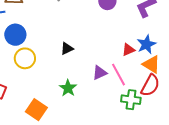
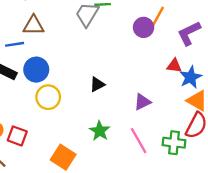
red triangle: (128, 50) -> (174, 66), moved, turned 32
purple triangle: (100, 73) -> (142, 102), moved
pink line: (119, 75) -> (139, 141), moved

